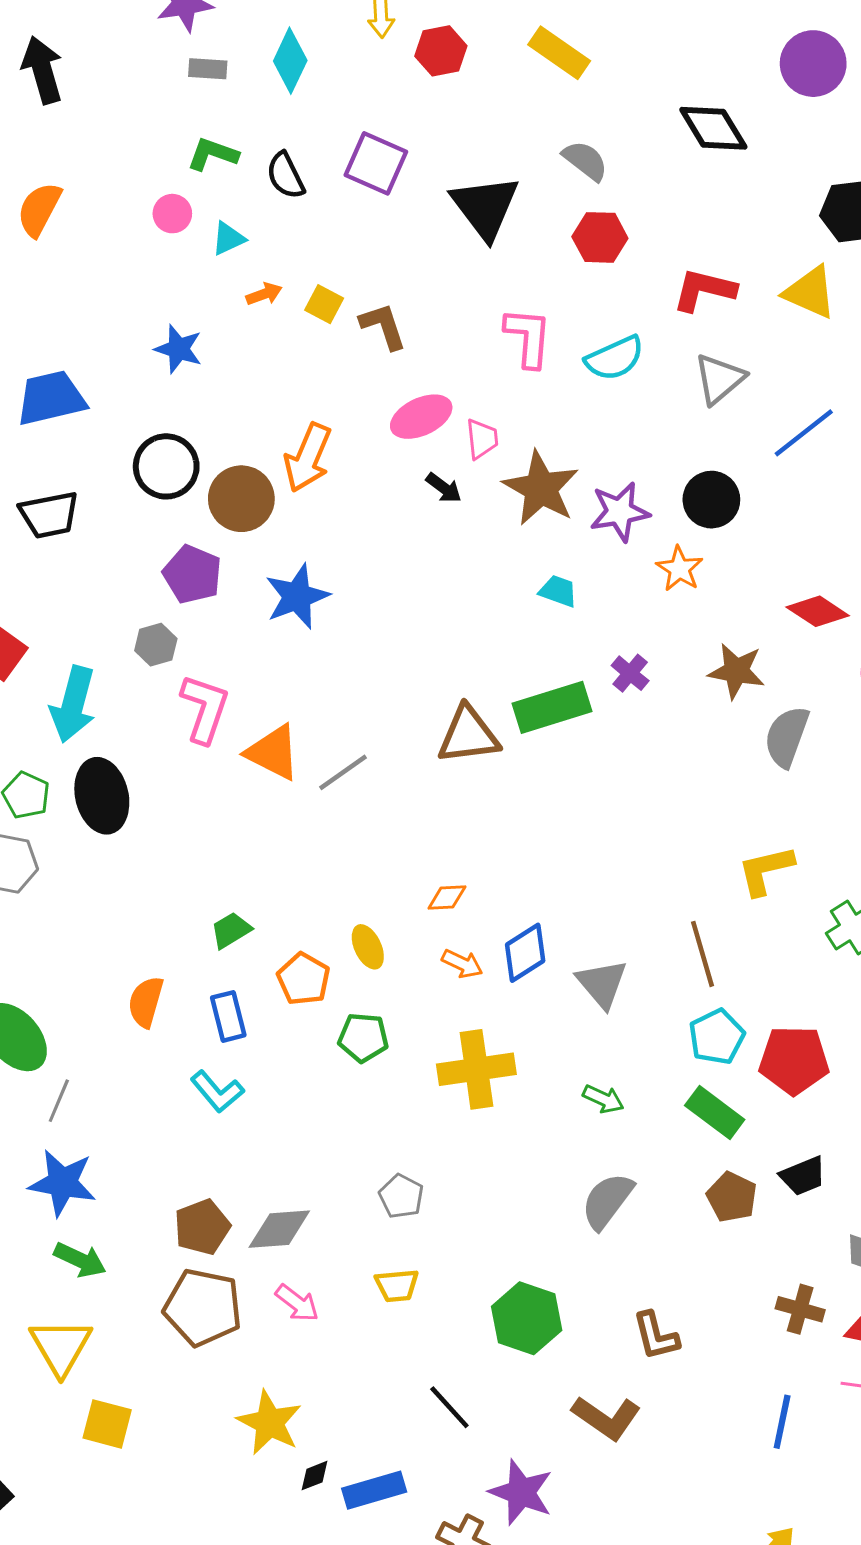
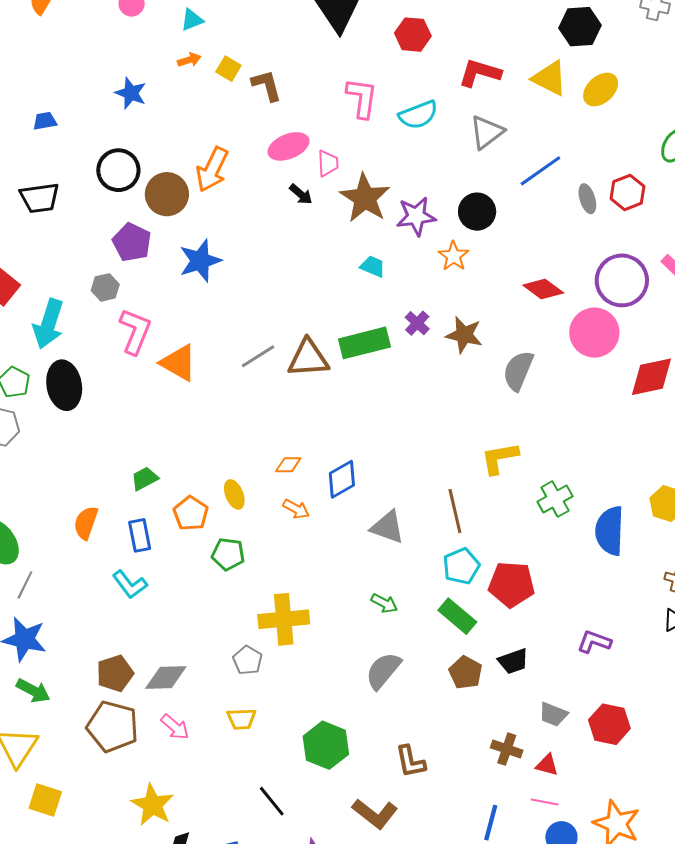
cyan triangle: (228, 239) -> (192, 20), moved
blue trapezoid: (51, 398) -> (45, 121), size x0.5
brown star: (736, 671) -> (464, 335), moved
gray line: (343, 772) -> (258, 356), moved
blue diamond: (525, 953) -> (342, 479), moved
gray triangle: (602, 984) -> (387, 527), turned -33
yellow cross: (476, 1069) -> (284, 619), moved

